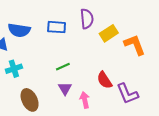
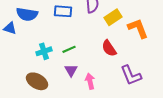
cyan cross: (14, 69) -> (44, 51), moved
red semicircle: (105, 80) -> (109, 48), moved
brown ellipse: (30, 100) -> (37, 81), turned -35

